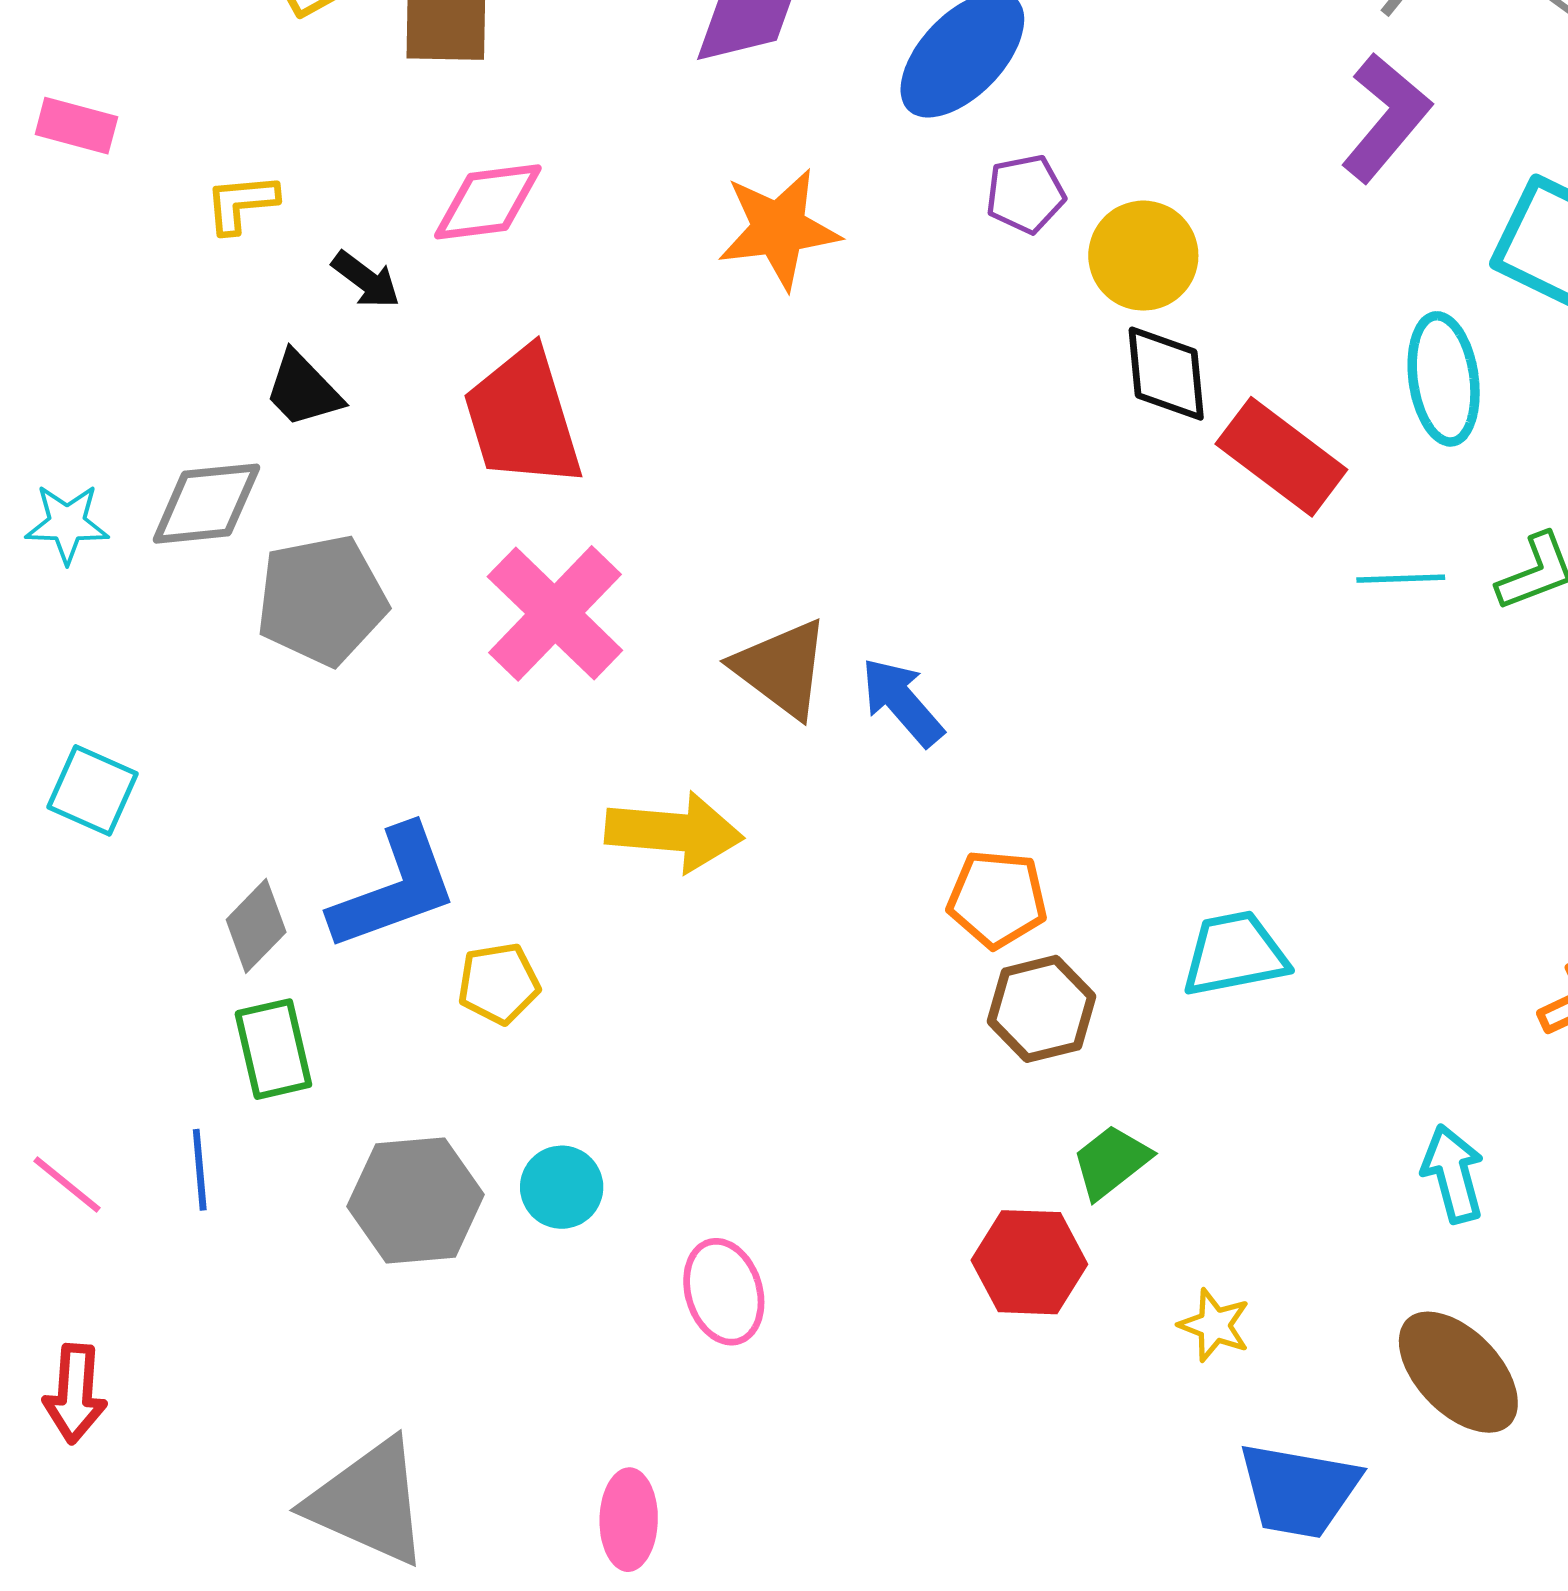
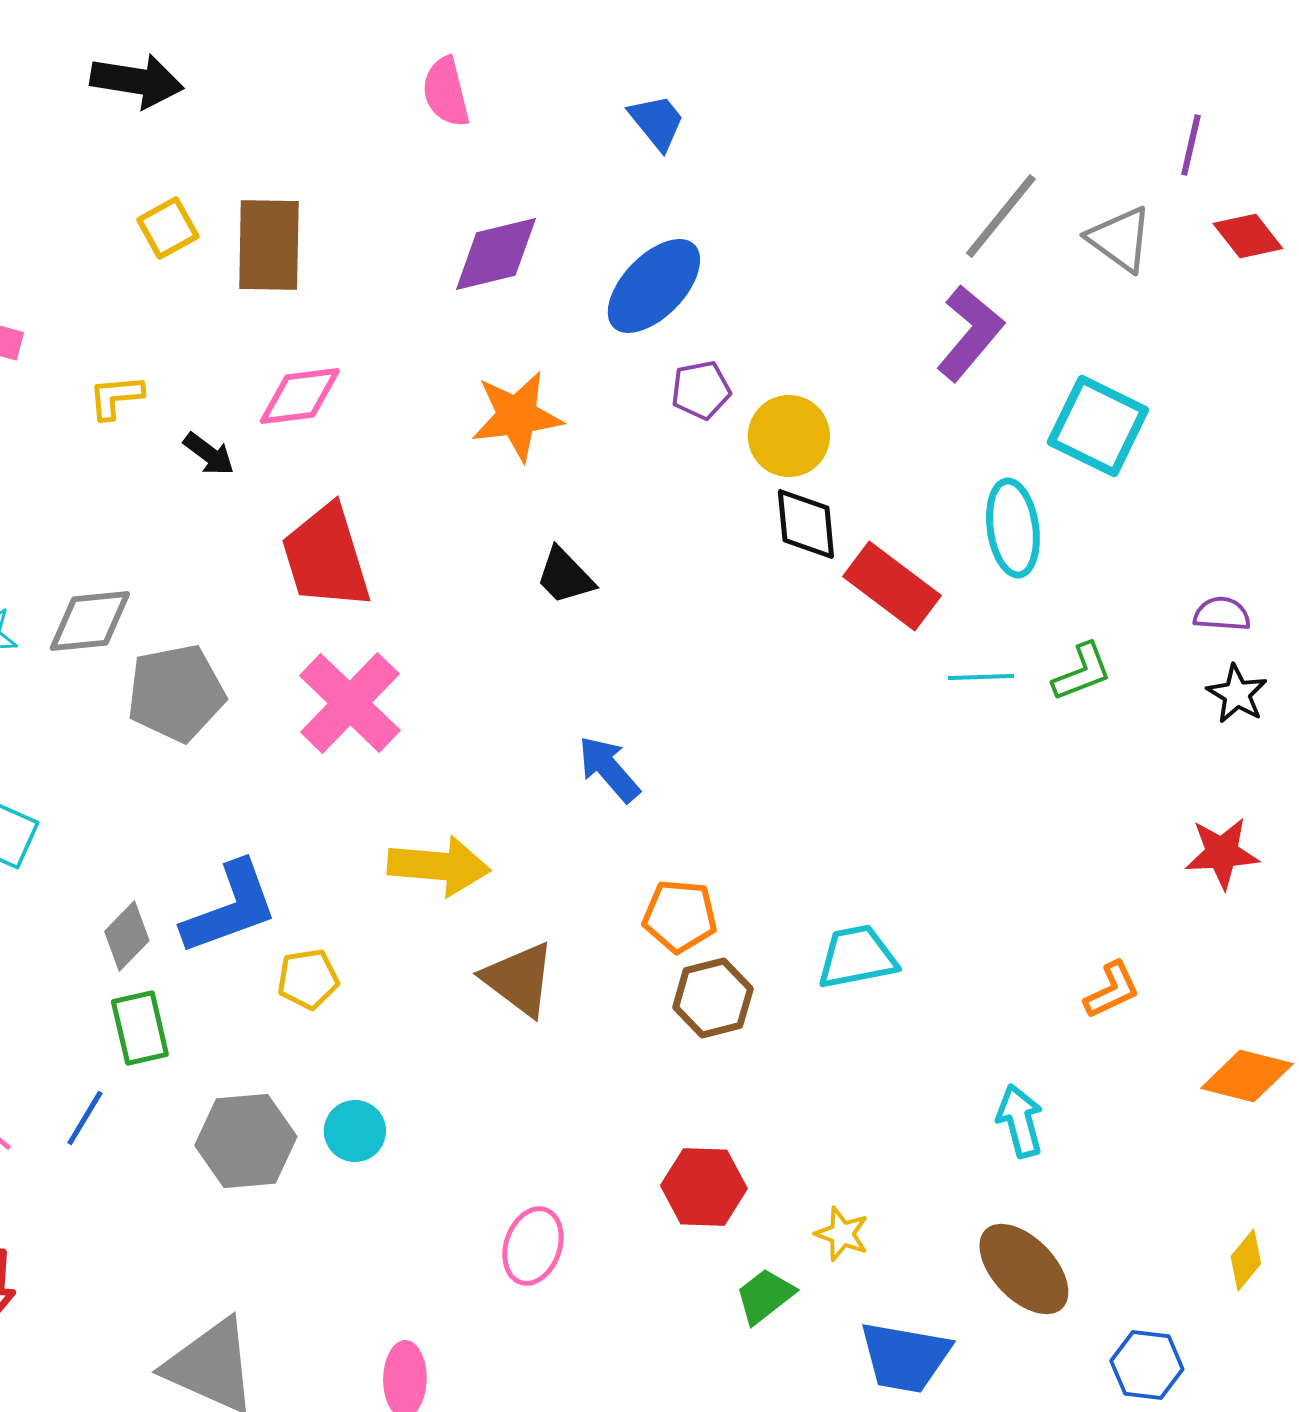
black trapezoid: (303, 390) -> (565, 576), moved
brown triangle: (781, 668) -> (519, 979), moved
green trapezoid: (1111, 1162) -> (765, 1296), moved
blue line: (200, 1170) -> (85, 1118), turned 36
pink ellipse: (724, 1292) -> (533, 1246), moved, turned 36

